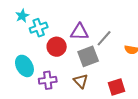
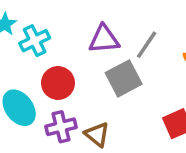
red circle: (57, 47) -> (58, 83), moved
brown triangle: (81, 81) -> (97, 134), moved

